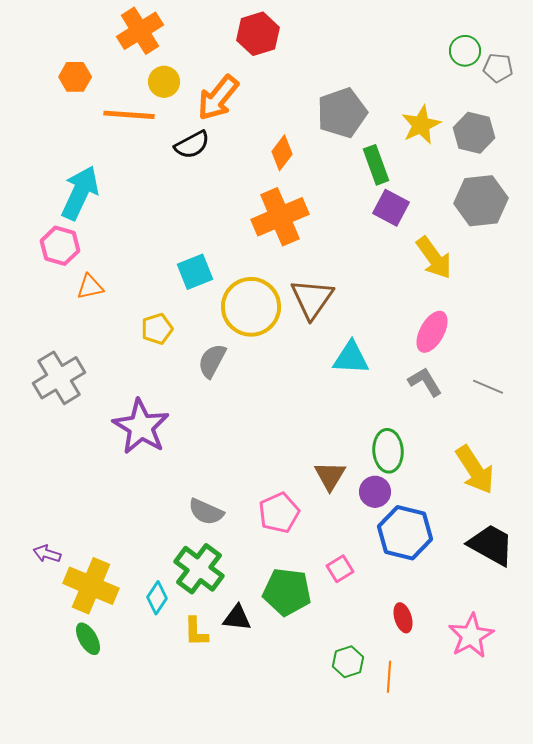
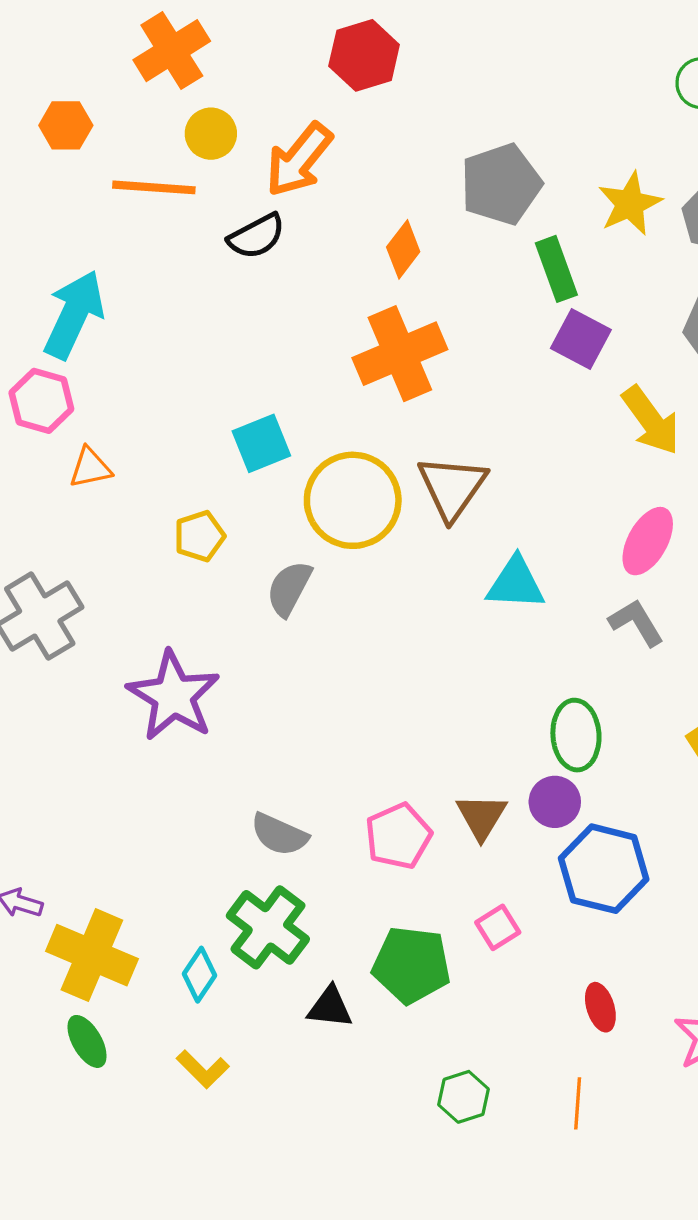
brown triangle: (330, 476) -> (481, 817), moved
yellow L-shape: (196, 632) -> (203, 1069), moved, turned -44
green hexagon: (348, 662) -> (464, 1097), moved

